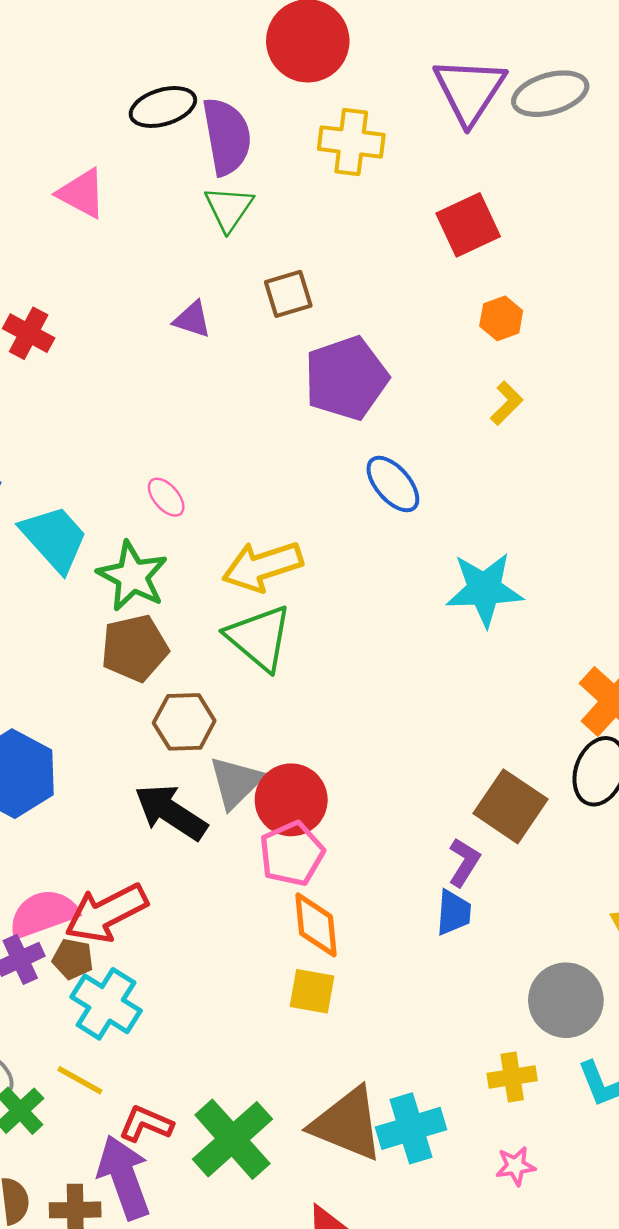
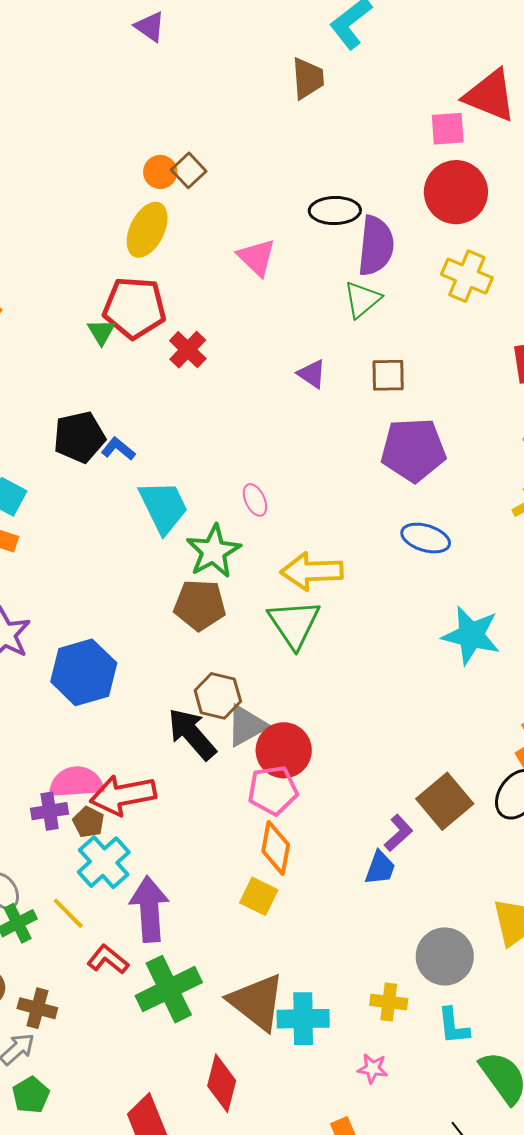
blue ellipse: (393, 484) -> (426, 538), turned -48
brown hexagon: (184, 722) -> (218, 696), moved
purple arrow: (124, 1177) -> (149, 909), moved

